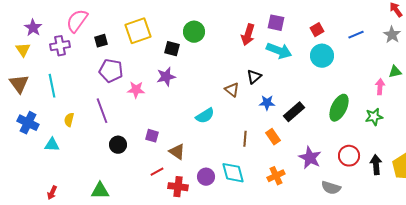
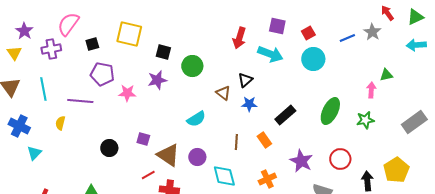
purple square: (276, 23) -> (277, 26), moved
yellow square: (138, 31) -> (129, 34), turned 32
green circle: (194, 32) -> (192, 66), moved
gray star: (392, 35) -> (372, 32), moved
blue star: (267, 103) -> (249, 104), moved
purple line: (102, 111) -> (80, 101), moved, turned -65
cyan triangle: (52, 145) -> (34, 153), moved, turned -49
brown triangle: (177, 152) -> (168, 155), size x1.4
black arrow: (376, 165) -> (367, 181), moved
purple circle: (206, 177) -> (197, 157), moved

